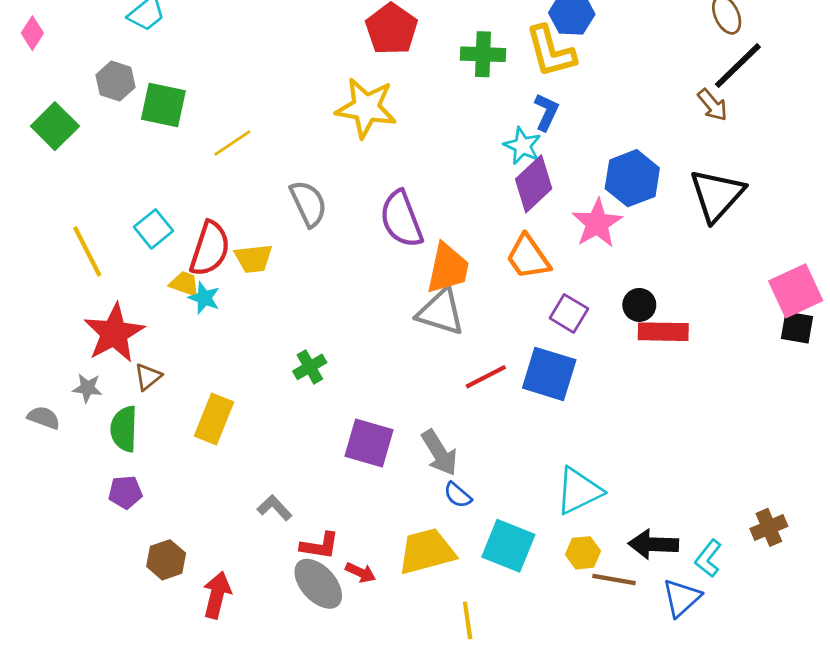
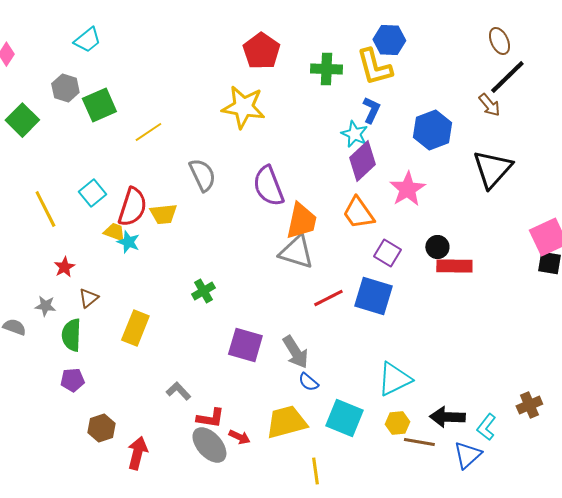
green square: (163, 105) -> (99, 105), turned -36
blue hexagon: (632, 178) -> (432, 130), moved
red star: (114, 333) -> (64, 267), size x0.5

